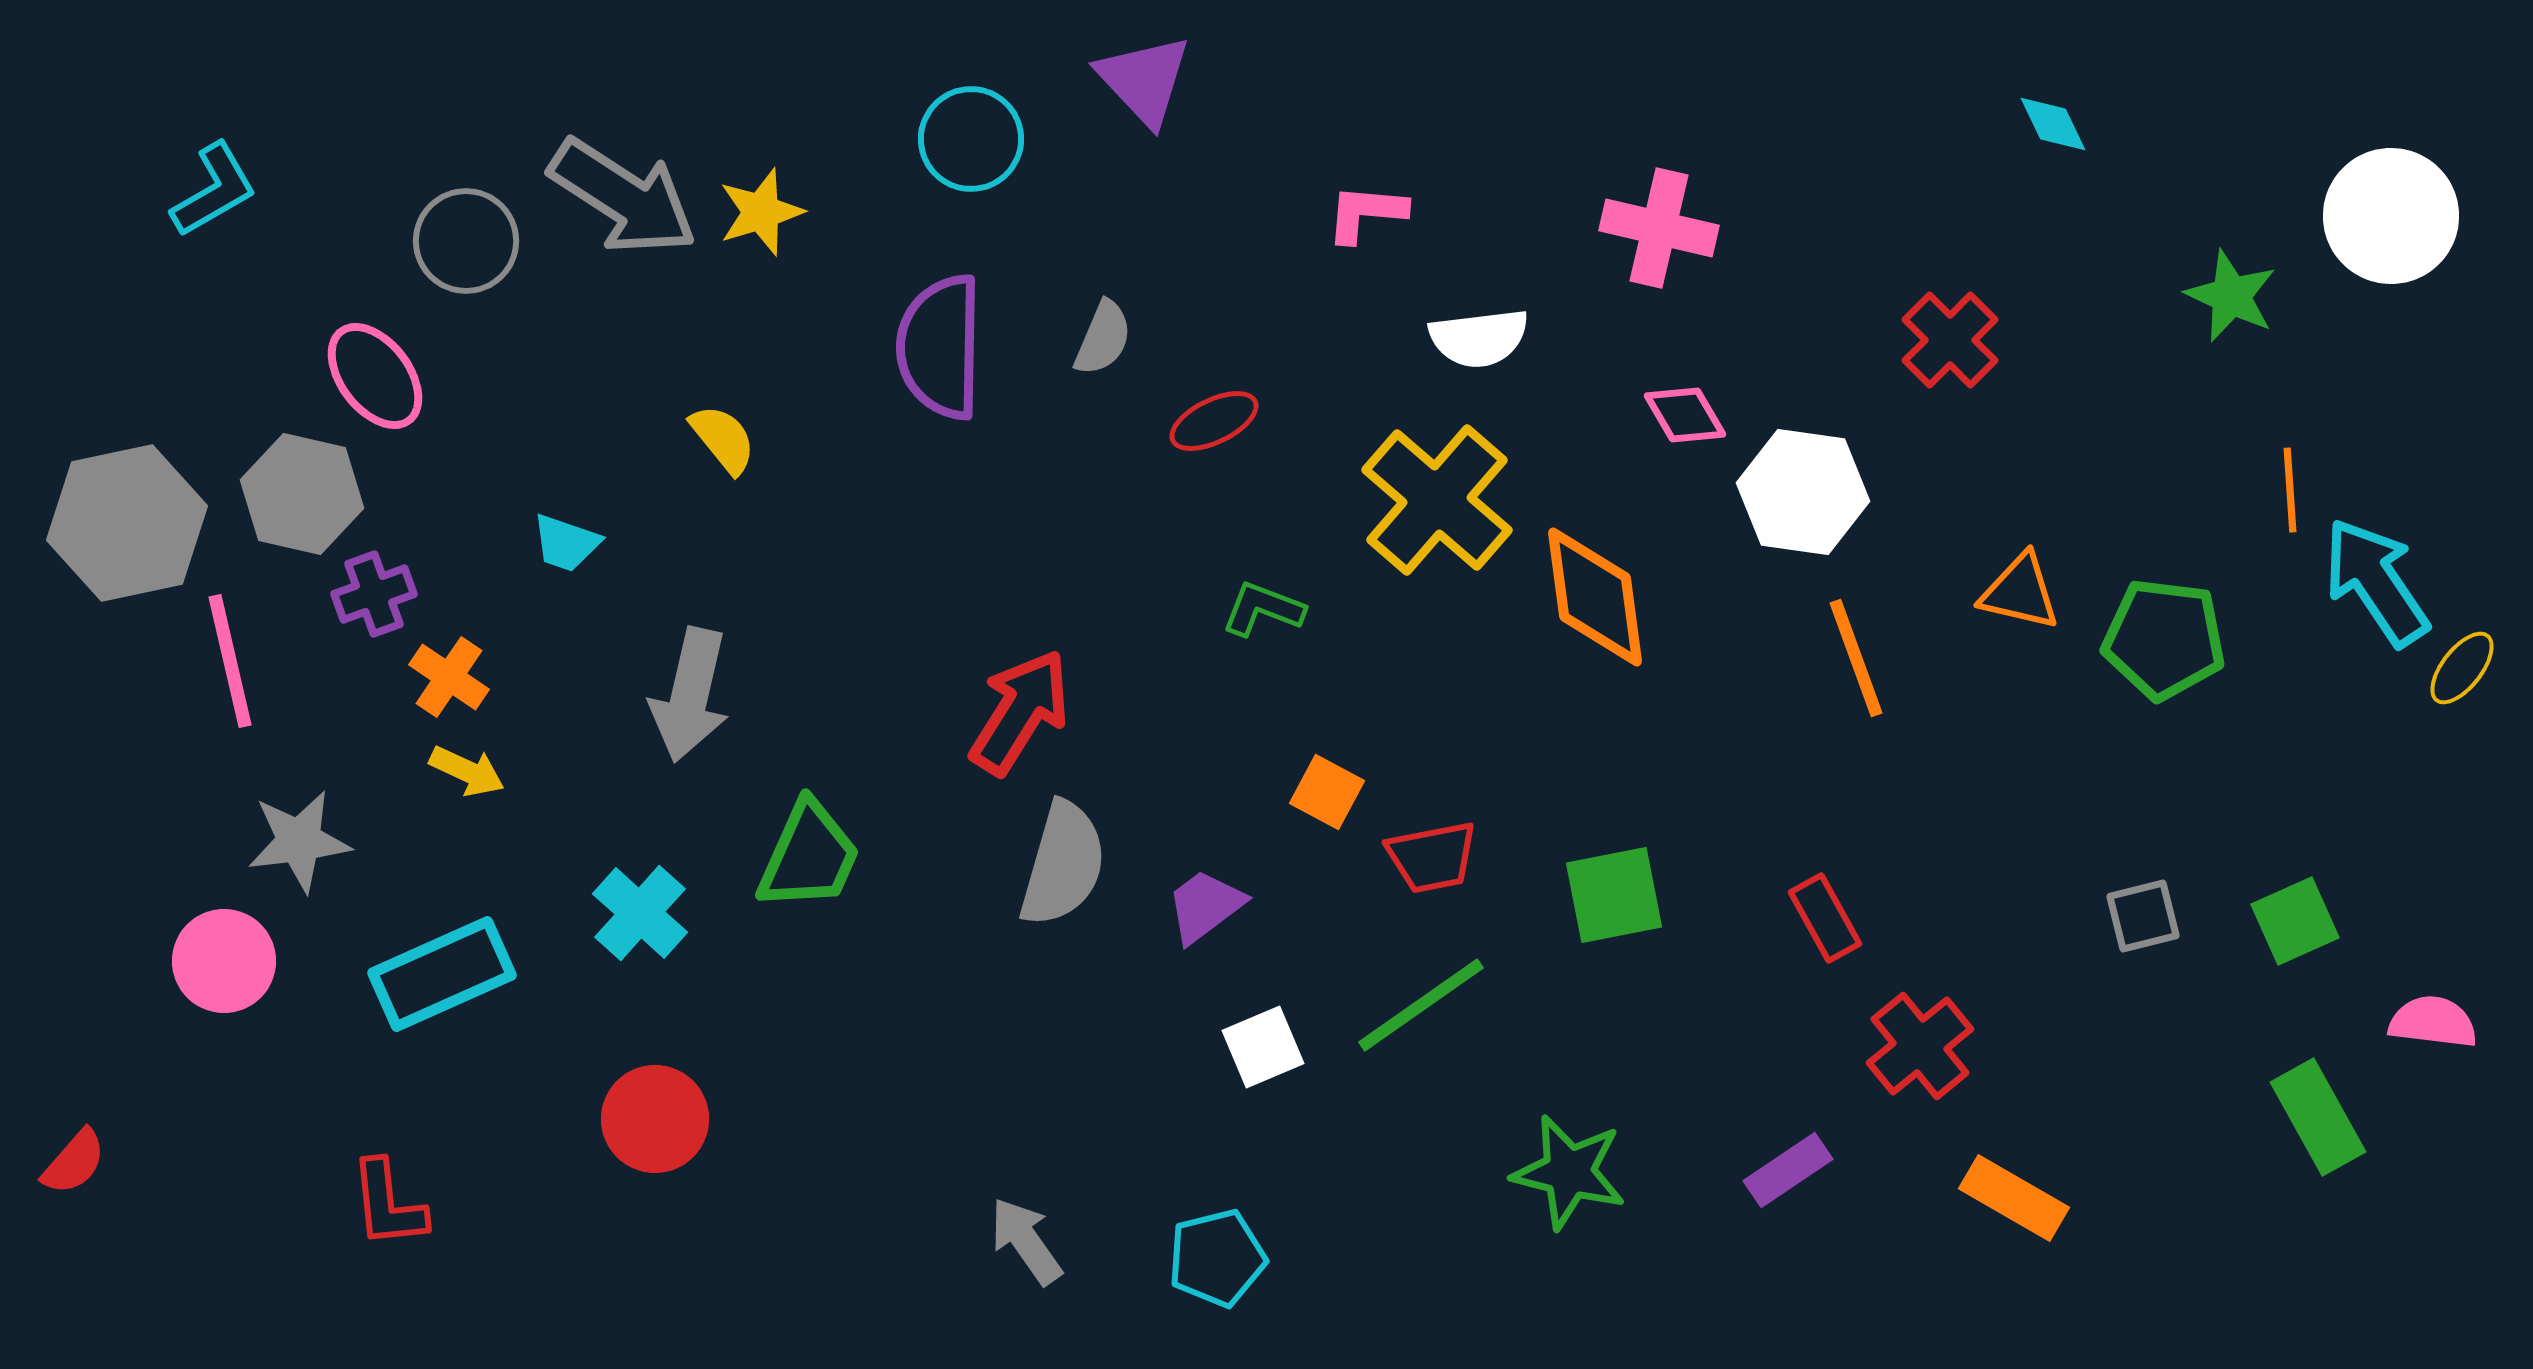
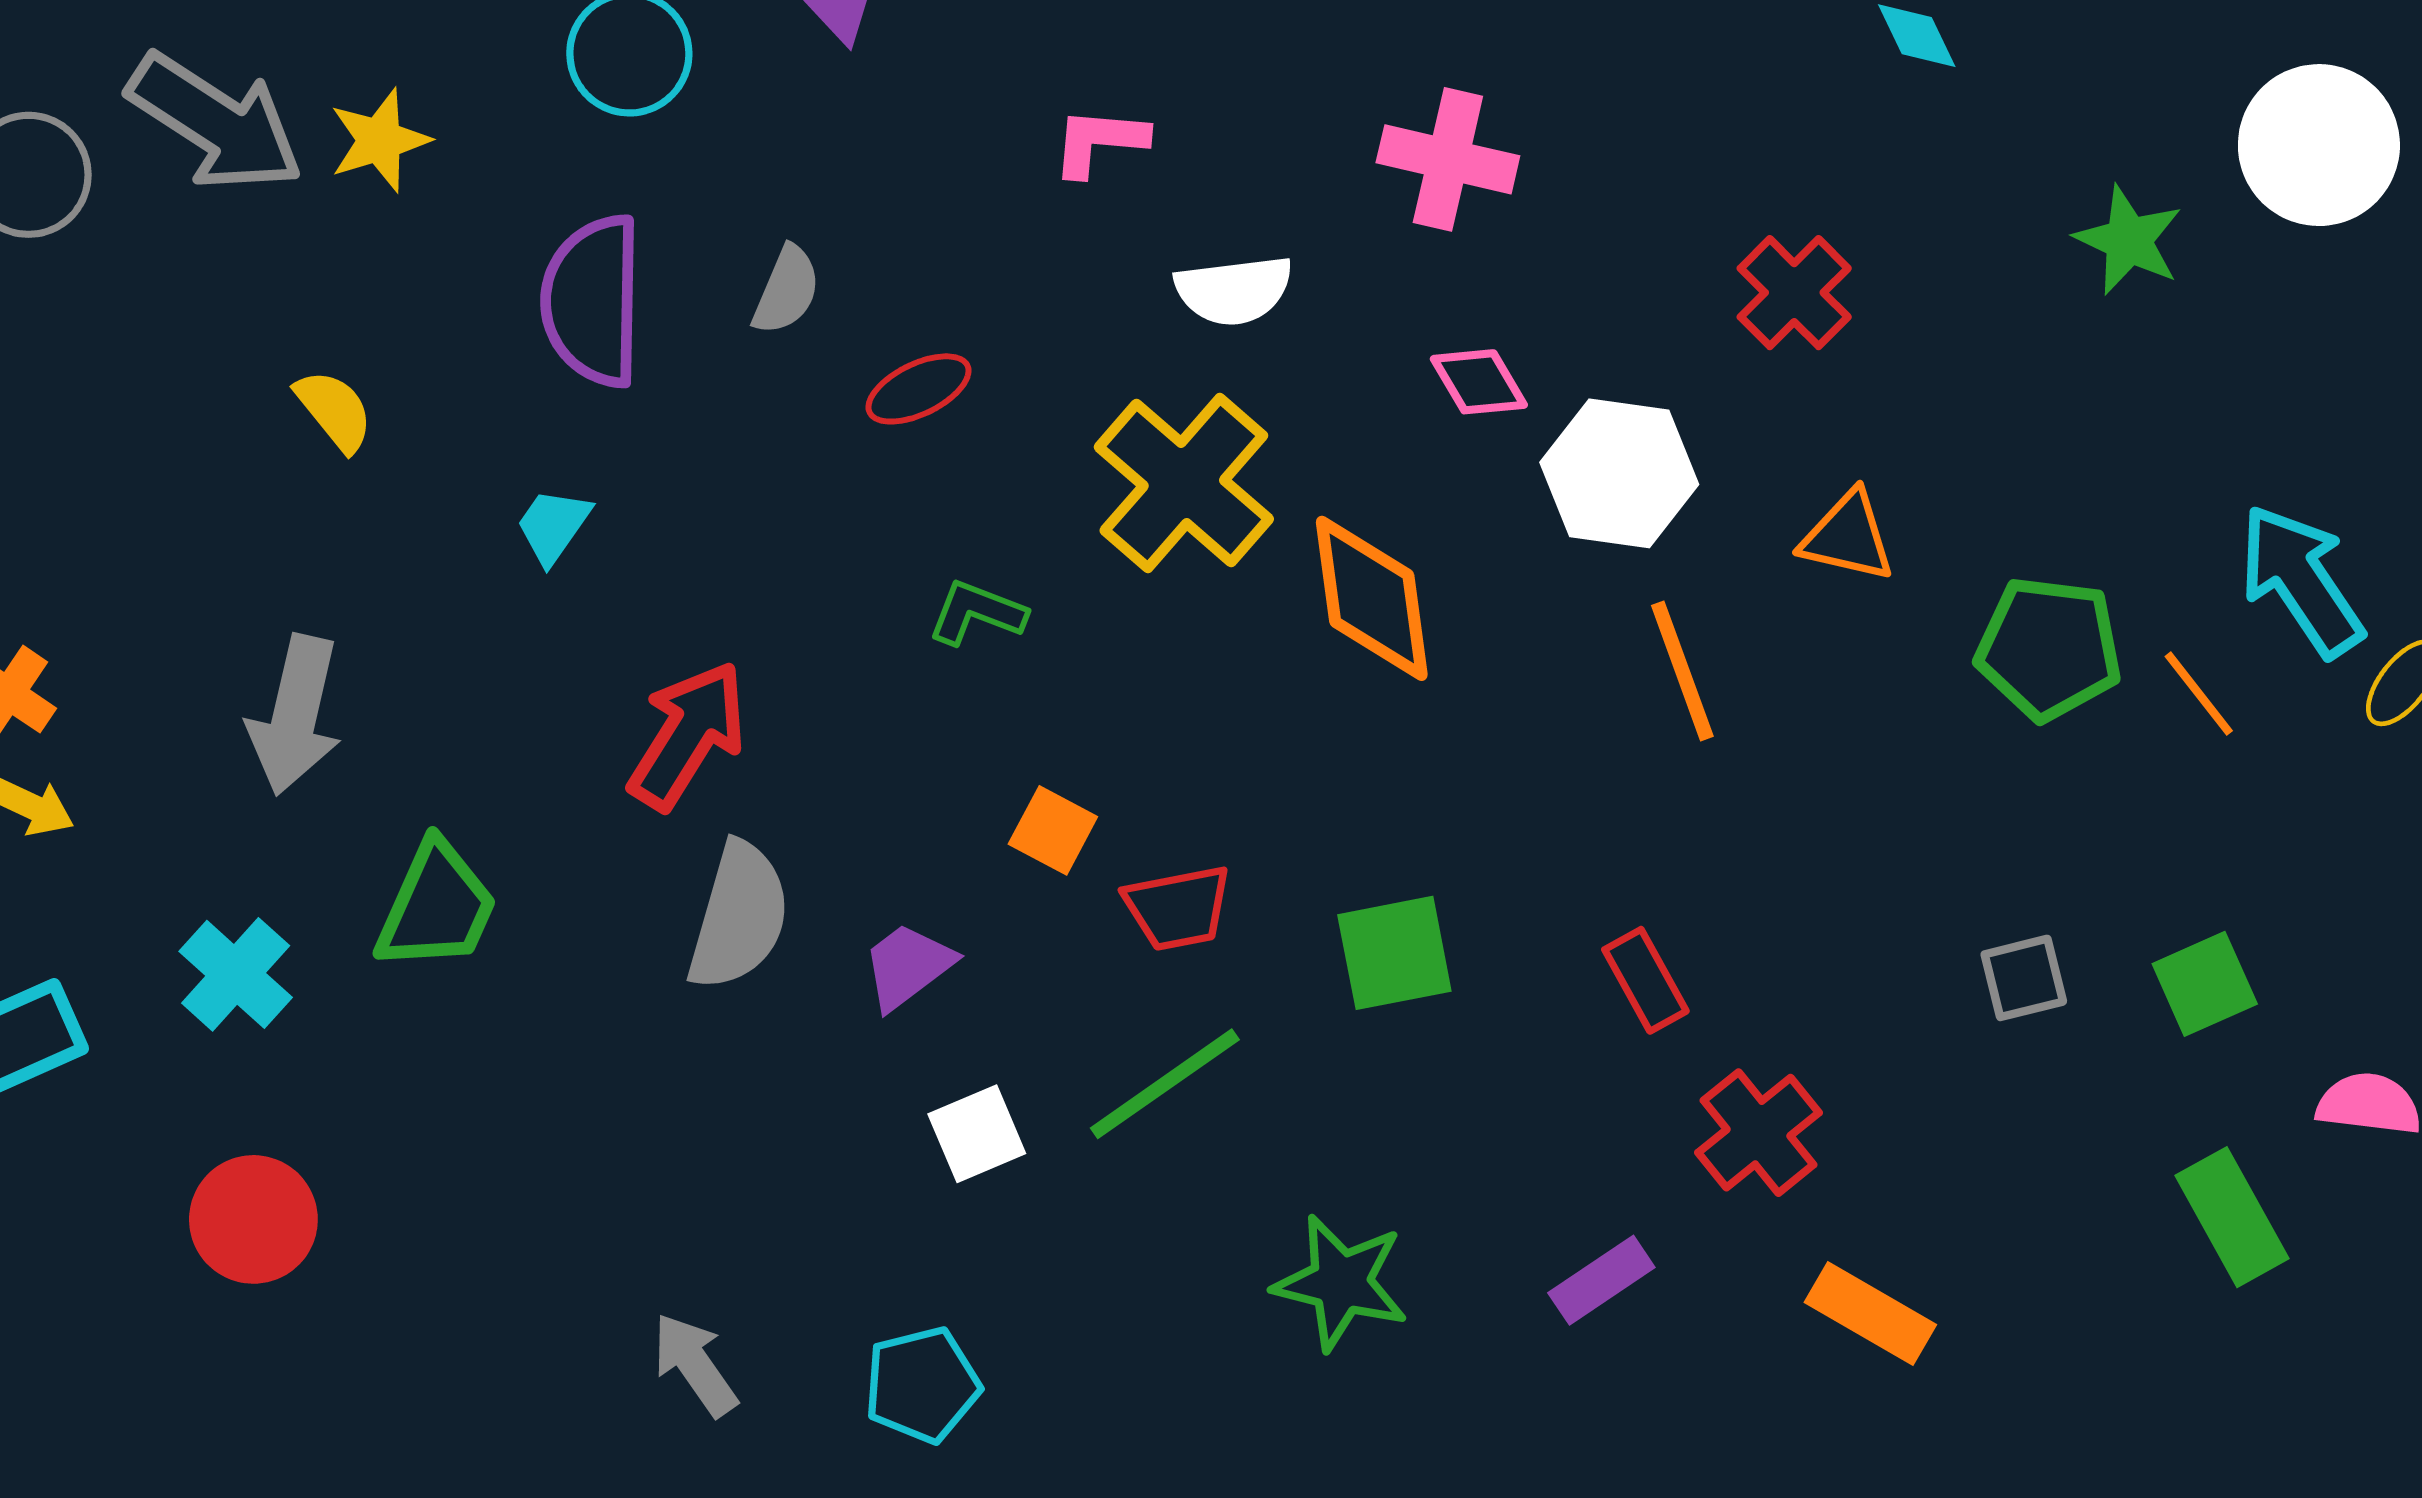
orange line: (2290, 490) -> (2199, 694), moved, turned -34
cyan trapezoid: (566, 543) -> (553, 526), moved, turned 106
orange triangle: (2020, 592) -> (1848, 537), moved

